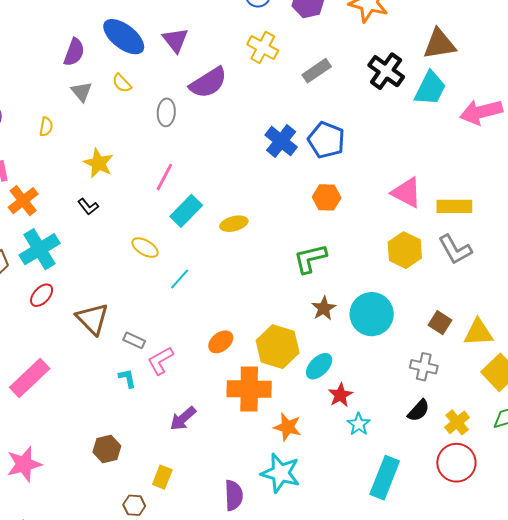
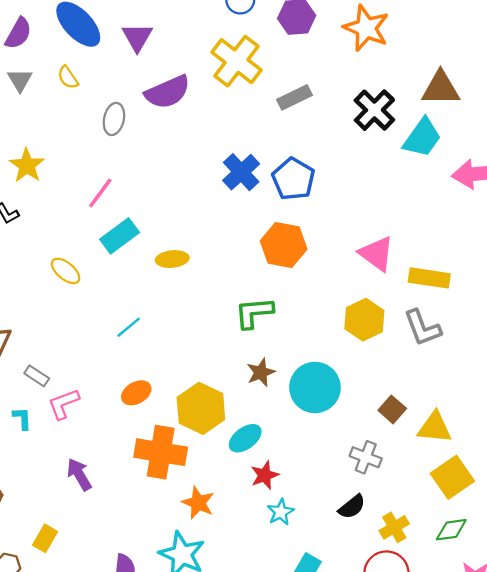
yellow cross: (263, 47) -> (237, 61), size x1.4
orange hexagon: (327, 197) -> (284, 245), size x1.4
cyan line: (180, 279) -> (129, 327), moved
purple arrow: (183, 418) -> (79, 474), turned 92

